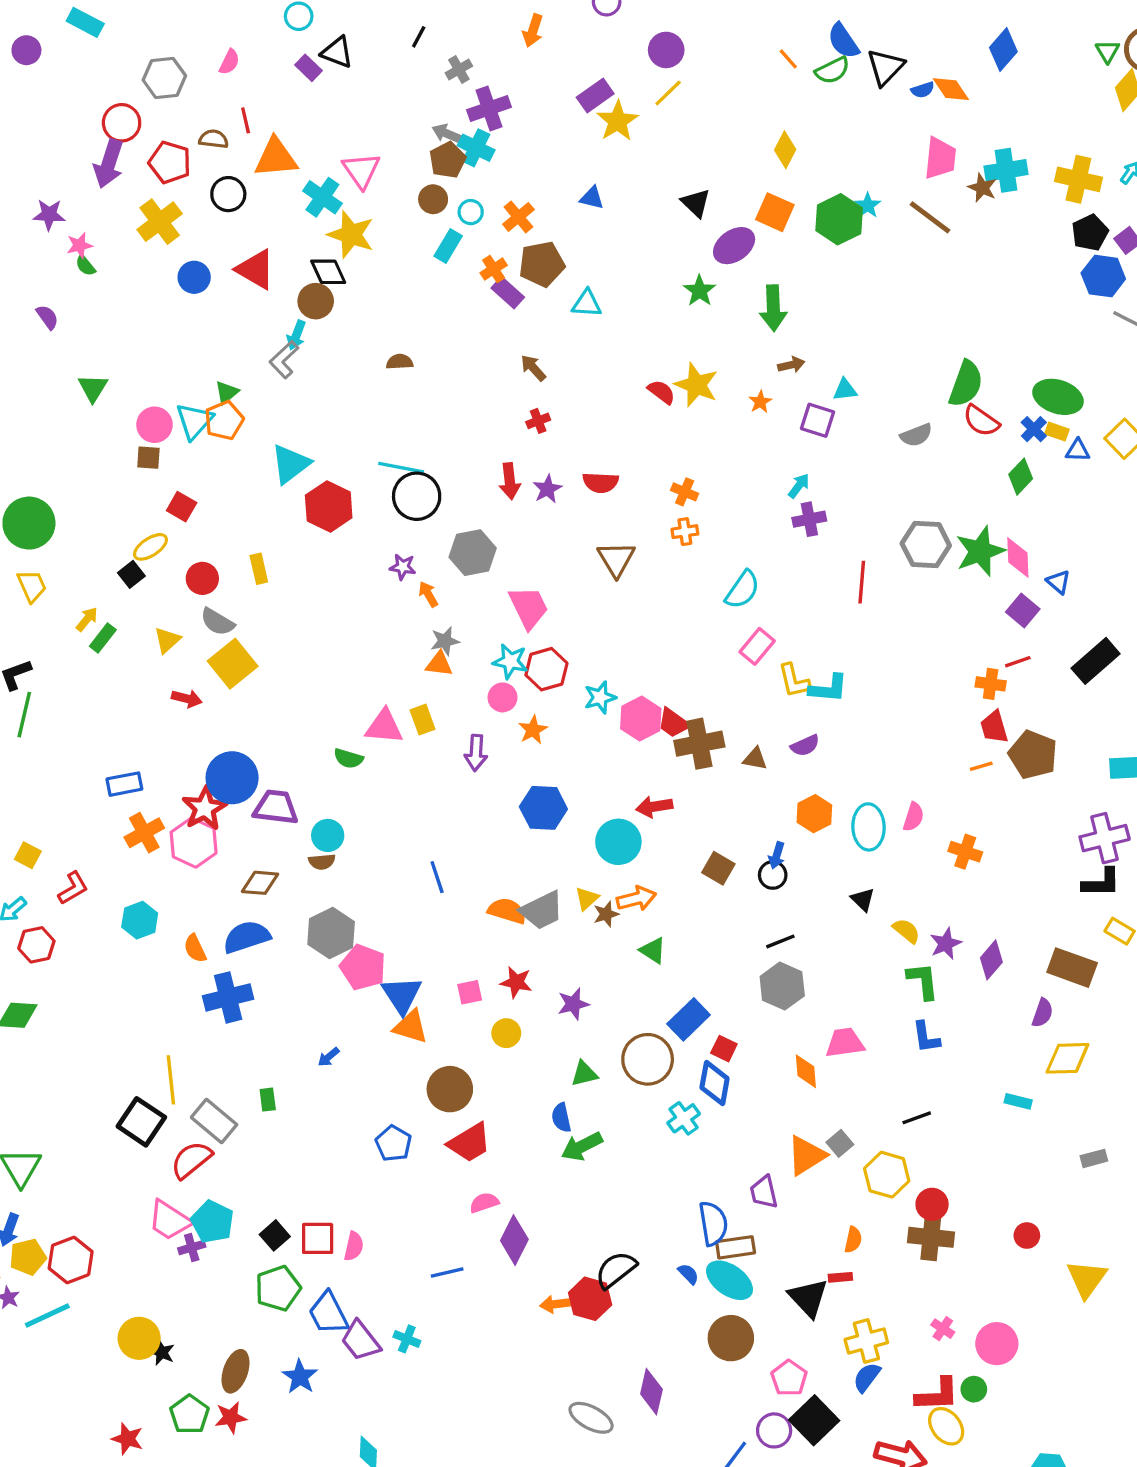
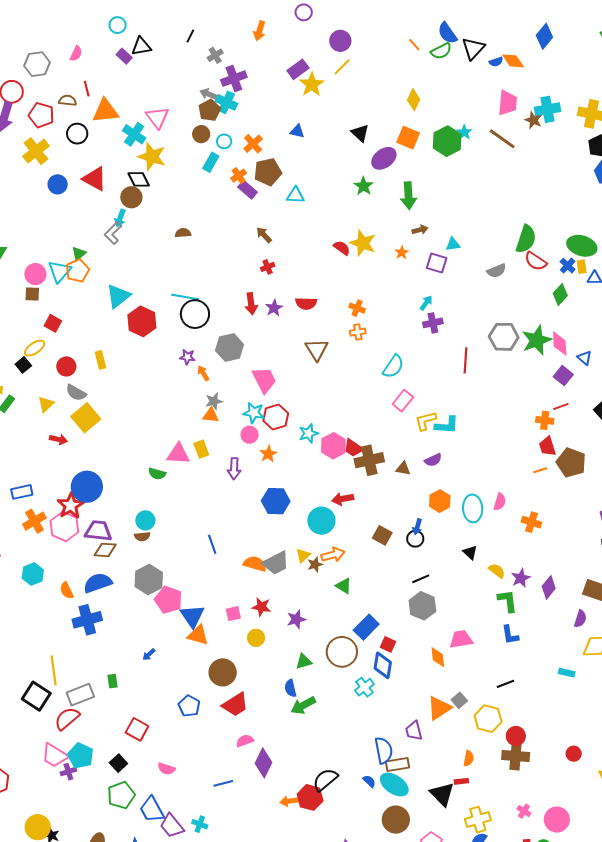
black triangle: (337, 52) -> (141, 46), turned -30
yellow rectangle: (1057, 432) -> (582, 267), turned 64
yellow L-shape: (794, 681) -> (426, 421), turned 90
purple trapezoid: (276, 807) -> (98, 531), moved
gray rectangle: (214, 1121) -> (80, 695), turned -60
red square: (318, 1238) -> (137, 729), moved, turned 30
pink semicircle: (354, 1246) -> (166, 769), turned 96

